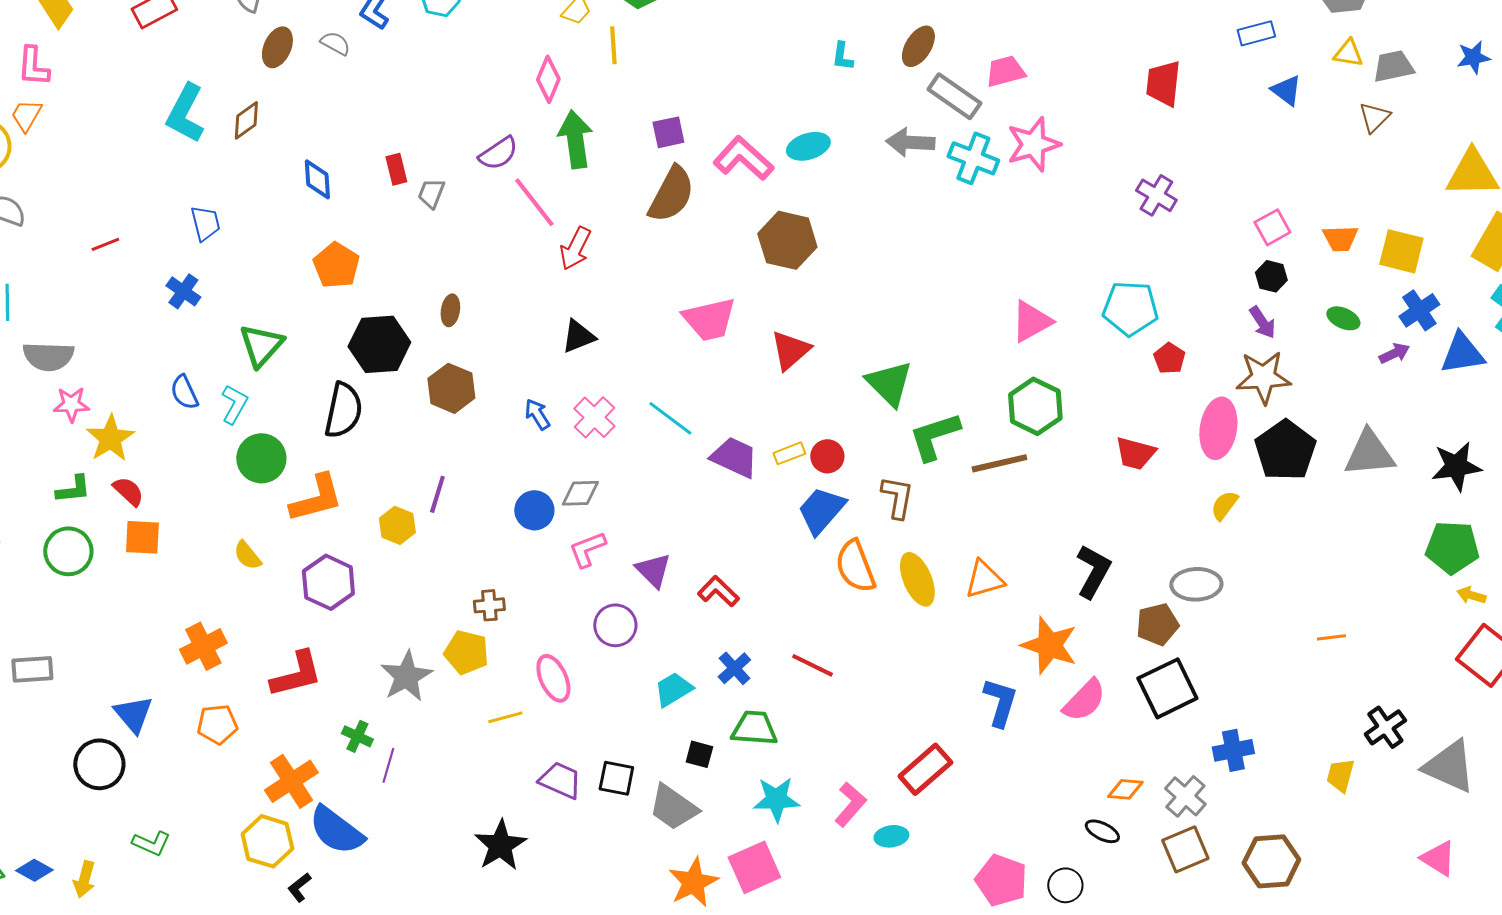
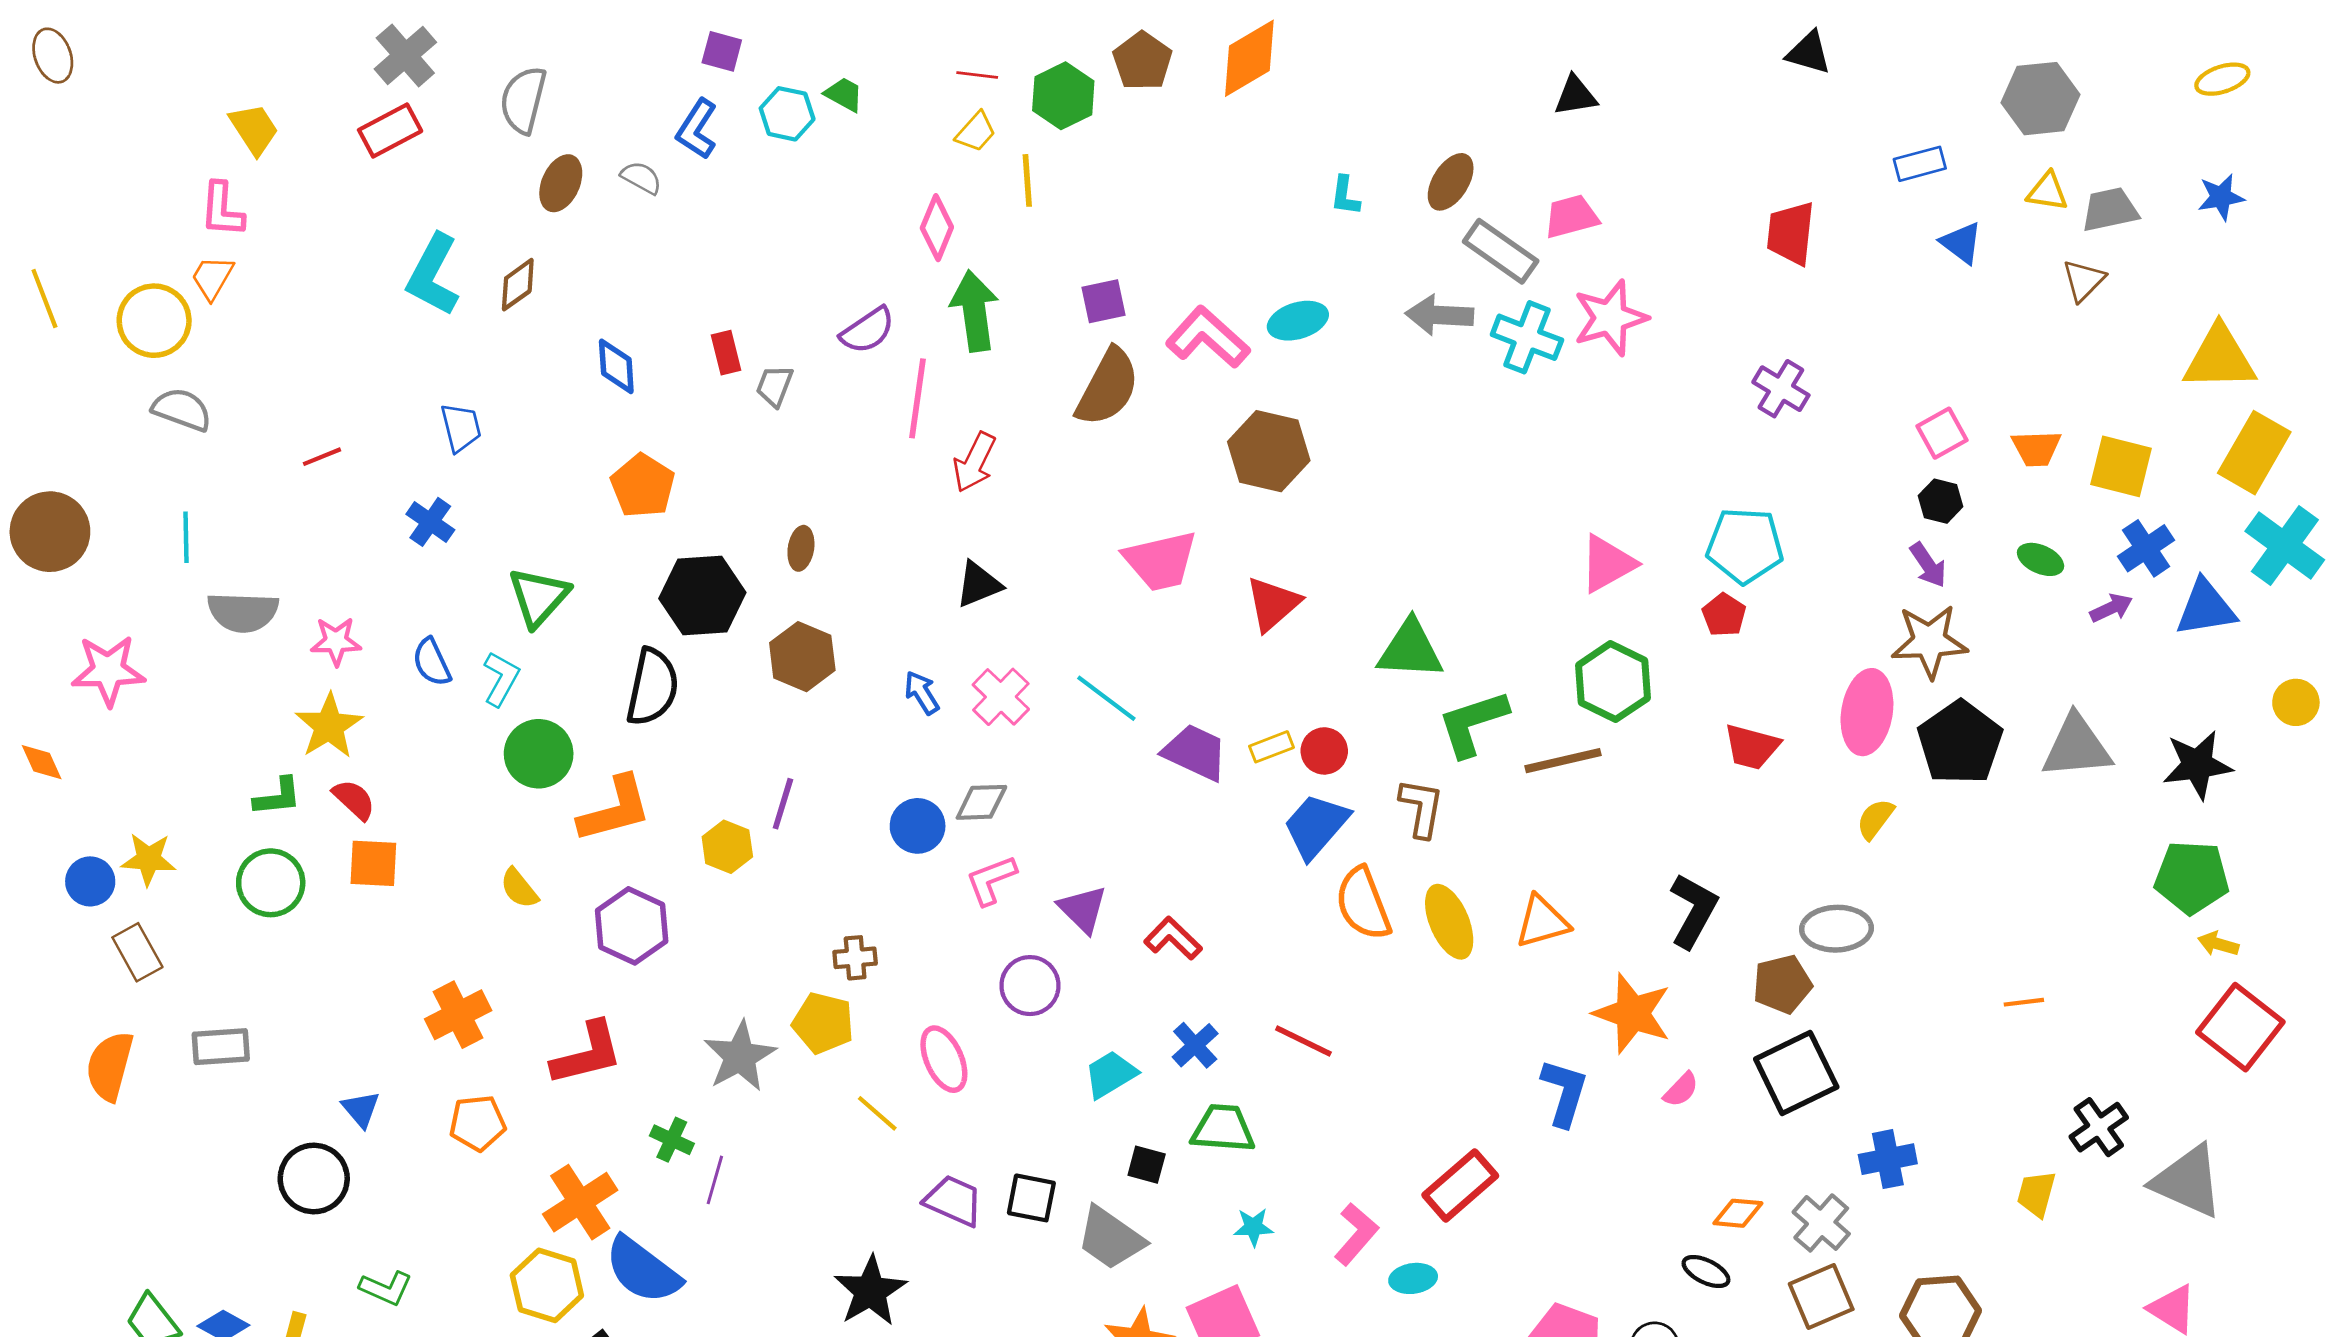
pink line: (534, 202) -> (918, 398), turned 46
red pentagon: (1169, 358) -> (1724, 615), moved
green triangle: (889, 383) -> (1410, 650), turned -42
pink star: (71, 404) -> (336, 641), moved
pink semicircle: (1084, 700) -> (1681, 1090), size x0.6
blue triangle: (133, 714) -> (361, 1109), size x0.7
yellow line: (505, 717) -> (877, 1113), turned 56
cyan star: (776, 799) -> (1253, 1227), size x0.6

